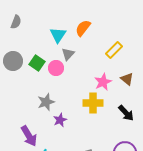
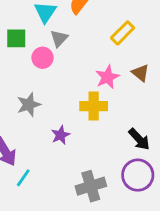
green square: (37, 63) -> (16, 38), moved, turned -35
black arrow: (126, 113) -> (139, 139), moved
purple star: (60, 120) -> (60, 135), moved

